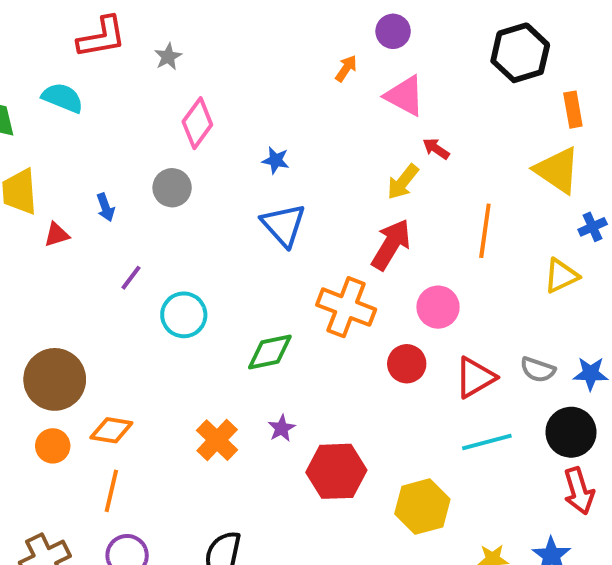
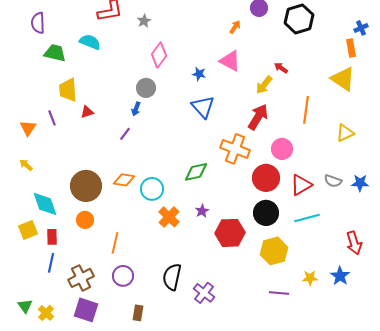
black hexagon: (520, 53) -> (299, 19), moved
pink triangle: (405, 96) -> (230, 61), moved
blue arrow: (106, 207) -> (136, 109), moved, turned 40
blue cross: (593, 227) -> (361, 28), moved
cyan circle: (184, 315) -> (152, 189), moved
red circle: (407, 364) -> (266, 178), size x1.4
orange diamond: (111, 430) -> (124, 180), moved
black circle: (571, 432) -> (266, 213), moved

